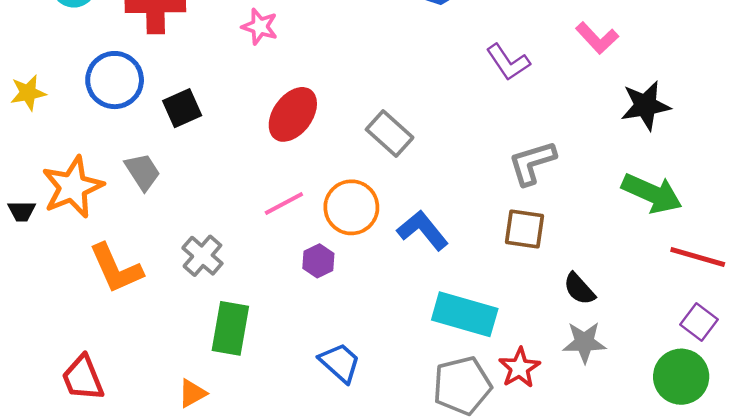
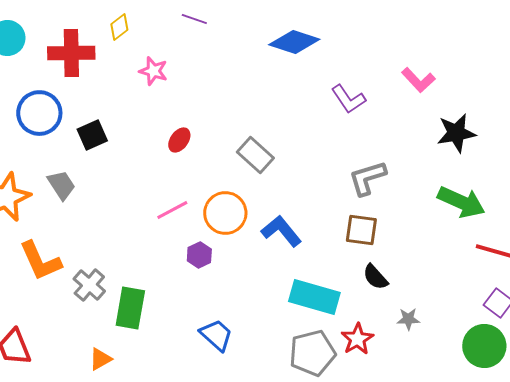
red ellipse: (293, 114) -> (179, 140), size x0.6
gray cross: (202, 256) -> (89, 285), moved
black semicircle: (579, 289) -> (375, 277), moved
gray star: (584, 342) -> (408, 319), size x0.7

